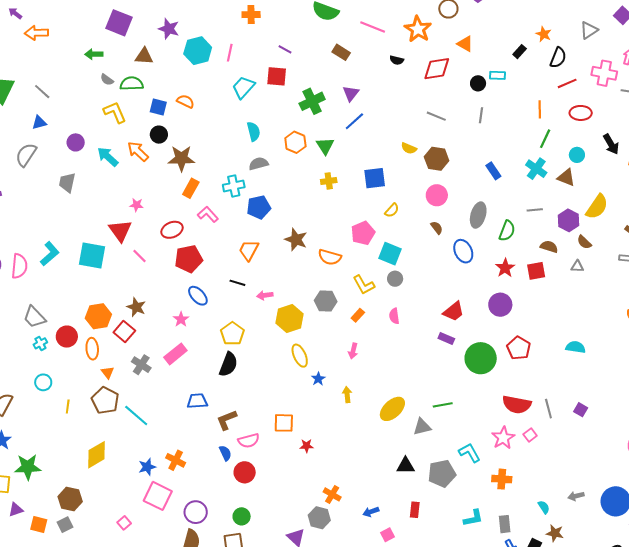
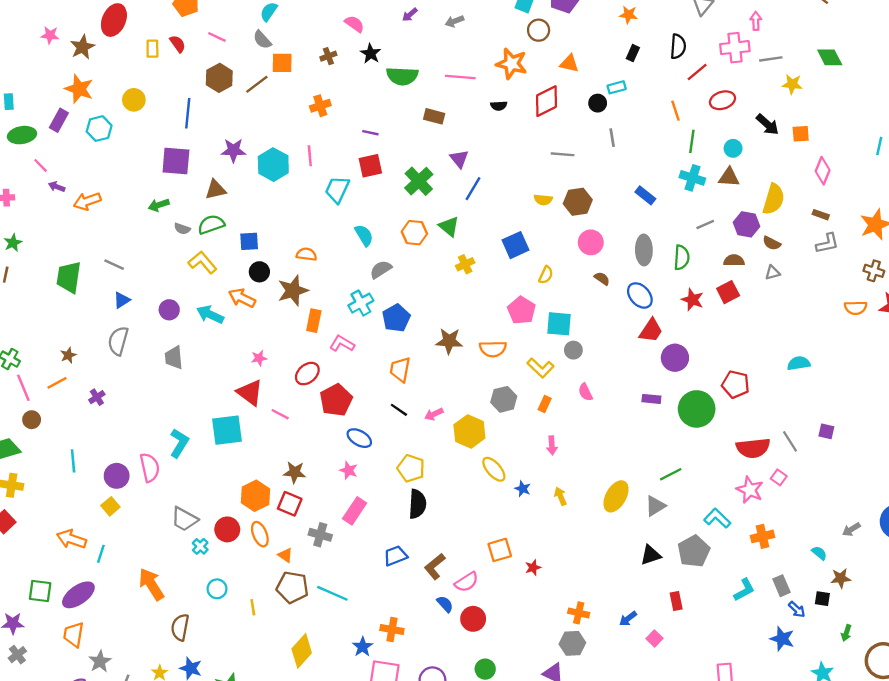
orange star: (544, 34) -> (628, 15), moved
orange semicircle: (185, 101) -> (306, 254), moved
black line: (237, 283) -> (399, 410), turned 35
purple circle: (500, 305) -> (675, 358), moved
red trapezoid: (454, 311) -> (651, 331), moved

